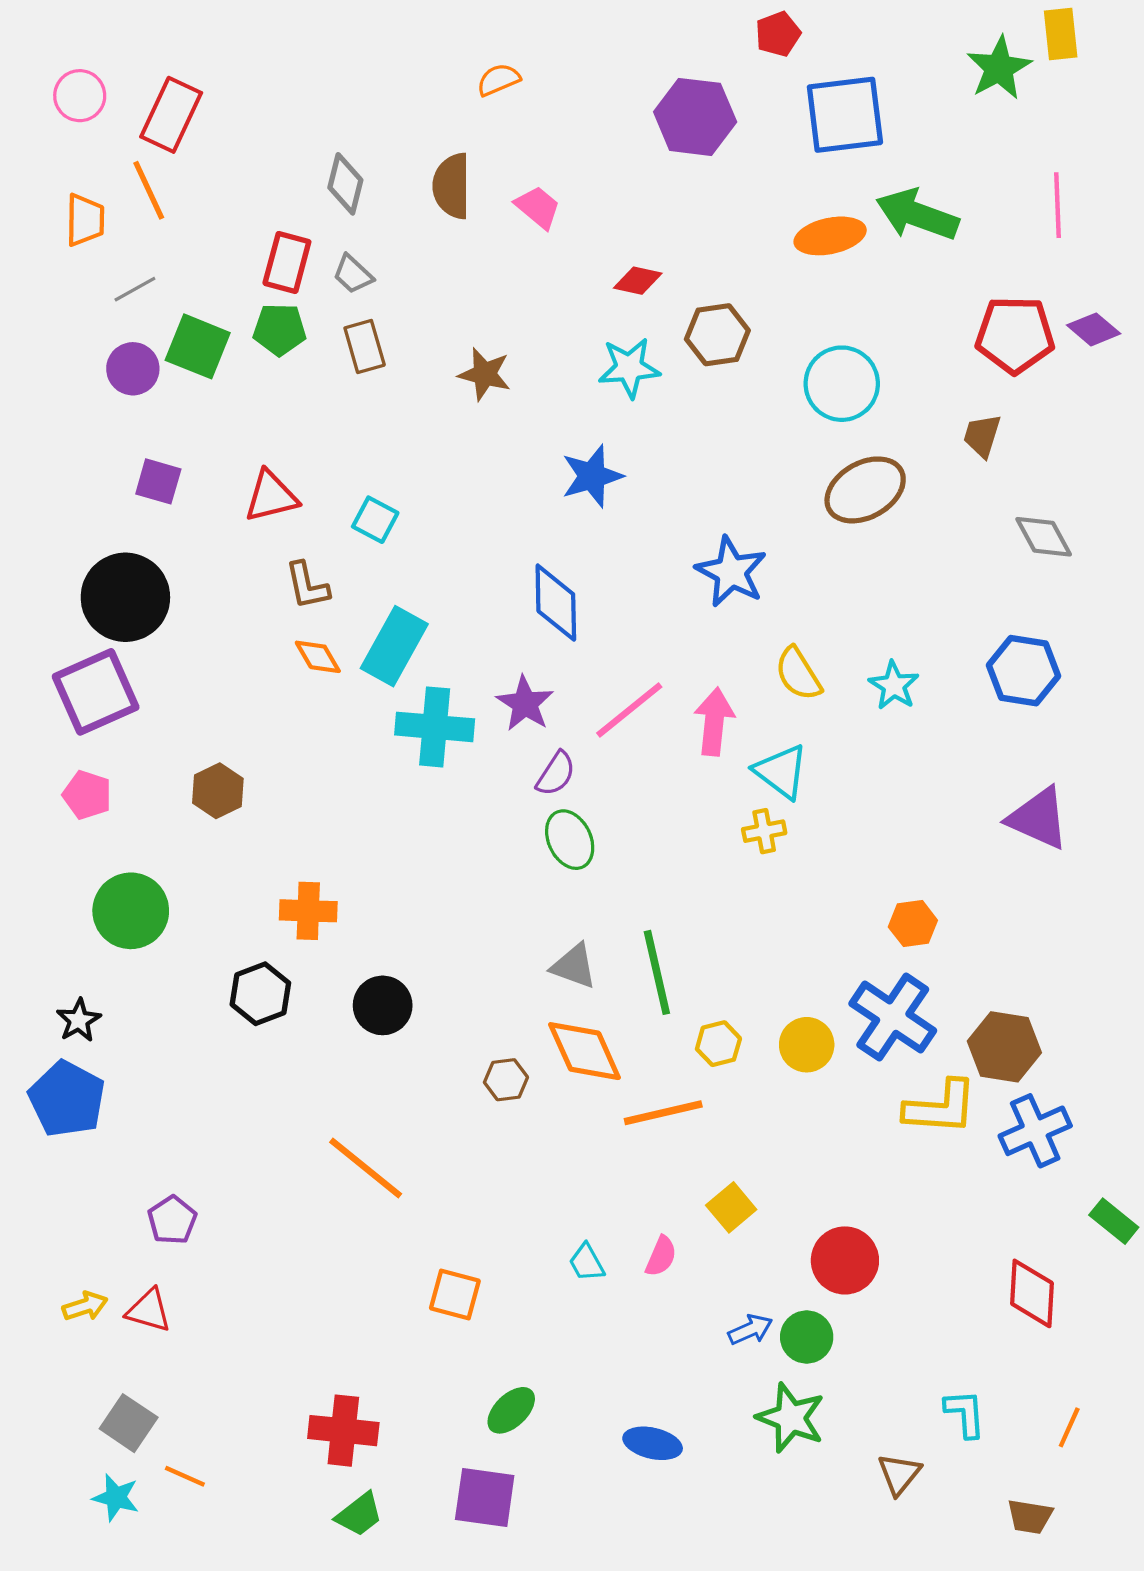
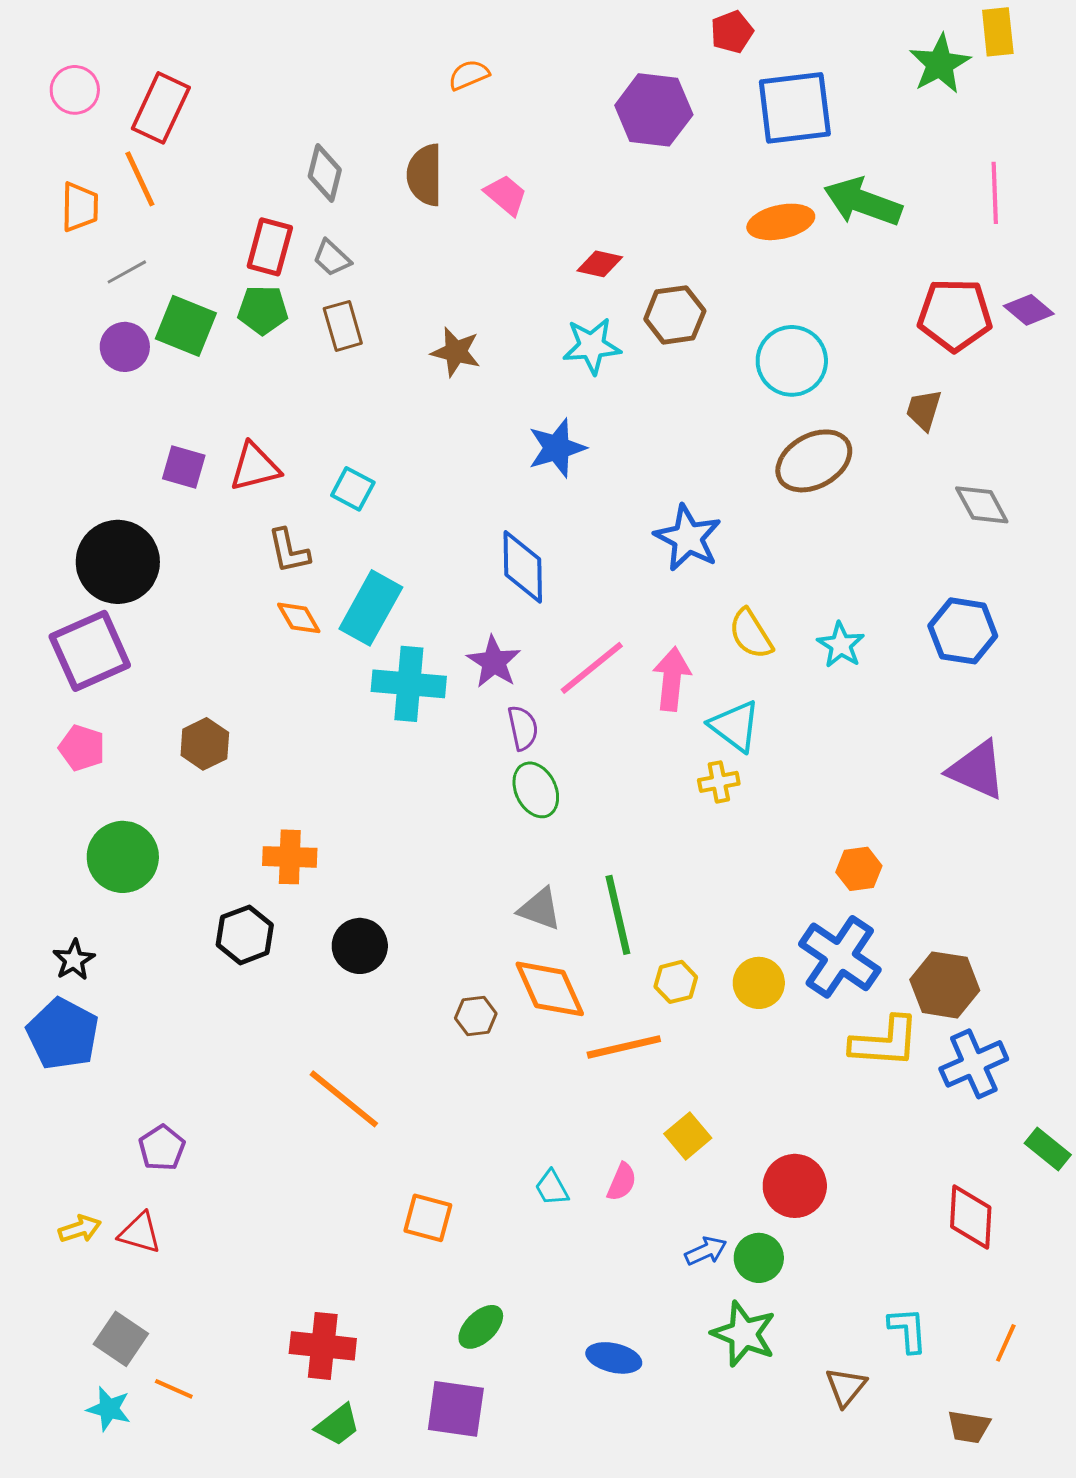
purple square: (158, 481) -> (184, 467), moved
purple semicircle: (556, 774) -> (523, 728), turned -45

